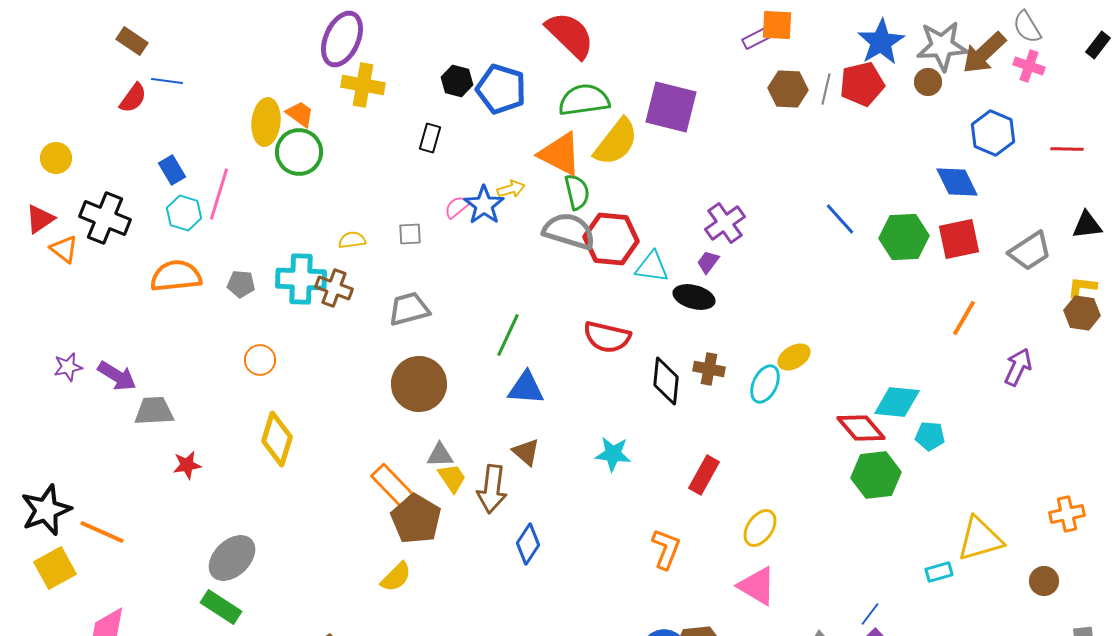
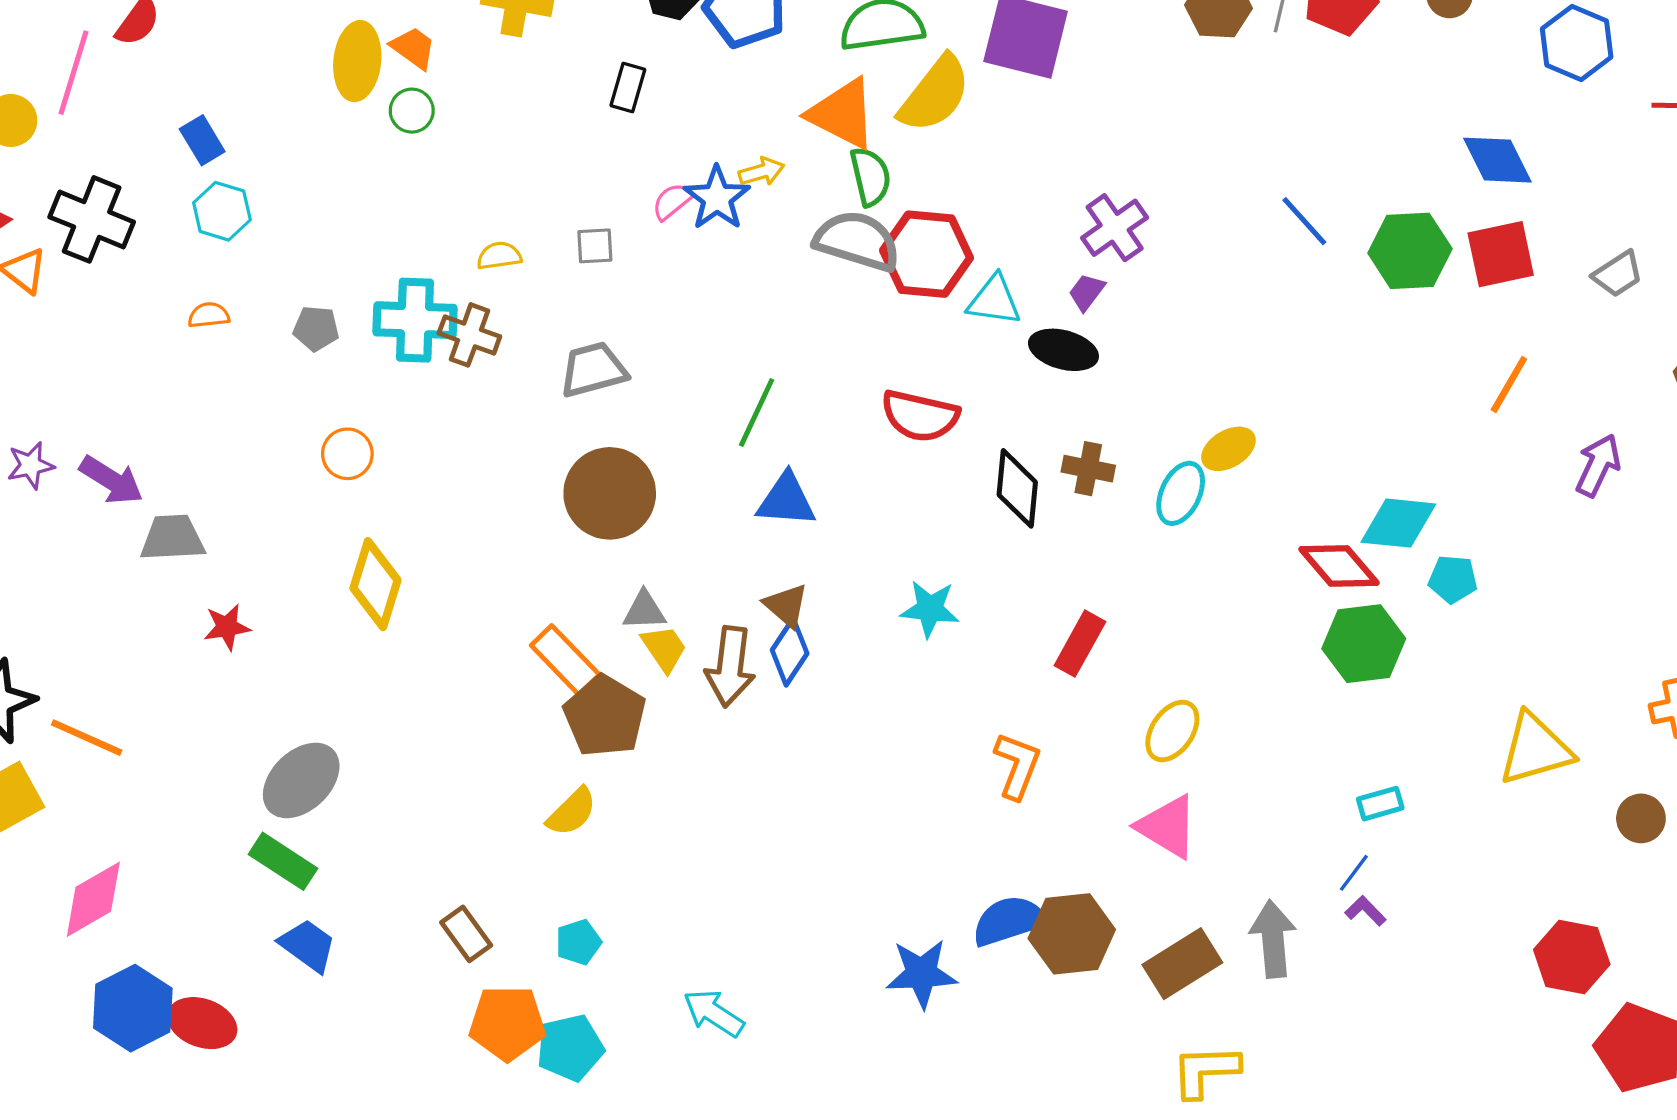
blue hexagon: (993, 133) -> (1577, 43), moved
green circle: (299, 152) -> (412, 111), size x0.6
pink line: (219, 194) -> (73, 73), moved
gray trapezoid: (1030, 251) -> (1618, 274), size x0.7
orange semicircle: (176, 276) -> (209, 315), size x0.5
blue diamond: (528, 544) -> (790, 652), moved
cyan rectangle: (939, 572) -> (1380, 804), moved

